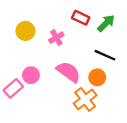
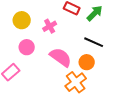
pink circle: (31, 75) -> (27, 47), moved

